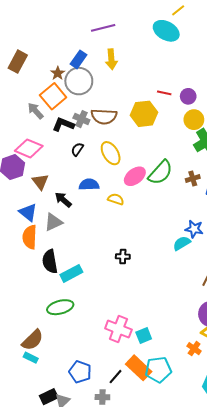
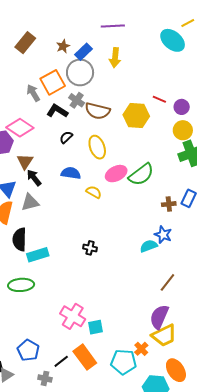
brown star: (58, 73) -> (63, 46), moved
gray cross: (81, 119) -> (77, 100), moved
brown cross: (193, 179) -> (169, 204), moved
black arrow: (63, 200) -> (34, 178), moved
cyan pentagon: (158, 370) -> (124, 362), moved

